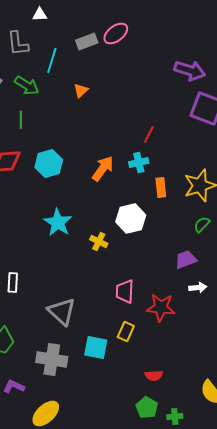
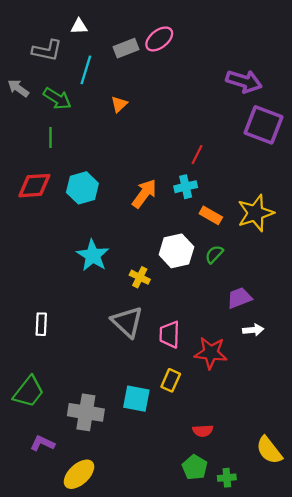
white triangle: (40, 14) -> (79, 26), moved
gray L-shape: (18, 44) -> (47, 50), turned -72
orange rectangle: (161, 188) -> (211, 215), turned -54
green semicircle: (202, 224) -> (214, 254), moved
gray triangle: (62, 312) -> (127, 322), moved

